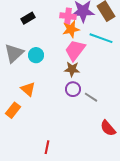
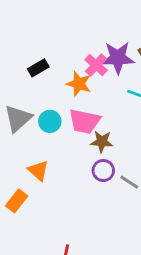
pink cross: (68, 16) -> (96, 65), turned 35
orange star: (71, 29) -> (79, 84), moved, turned 30
pink trapezoid: (75, 50) -> (85, 121), moved, turned -115

